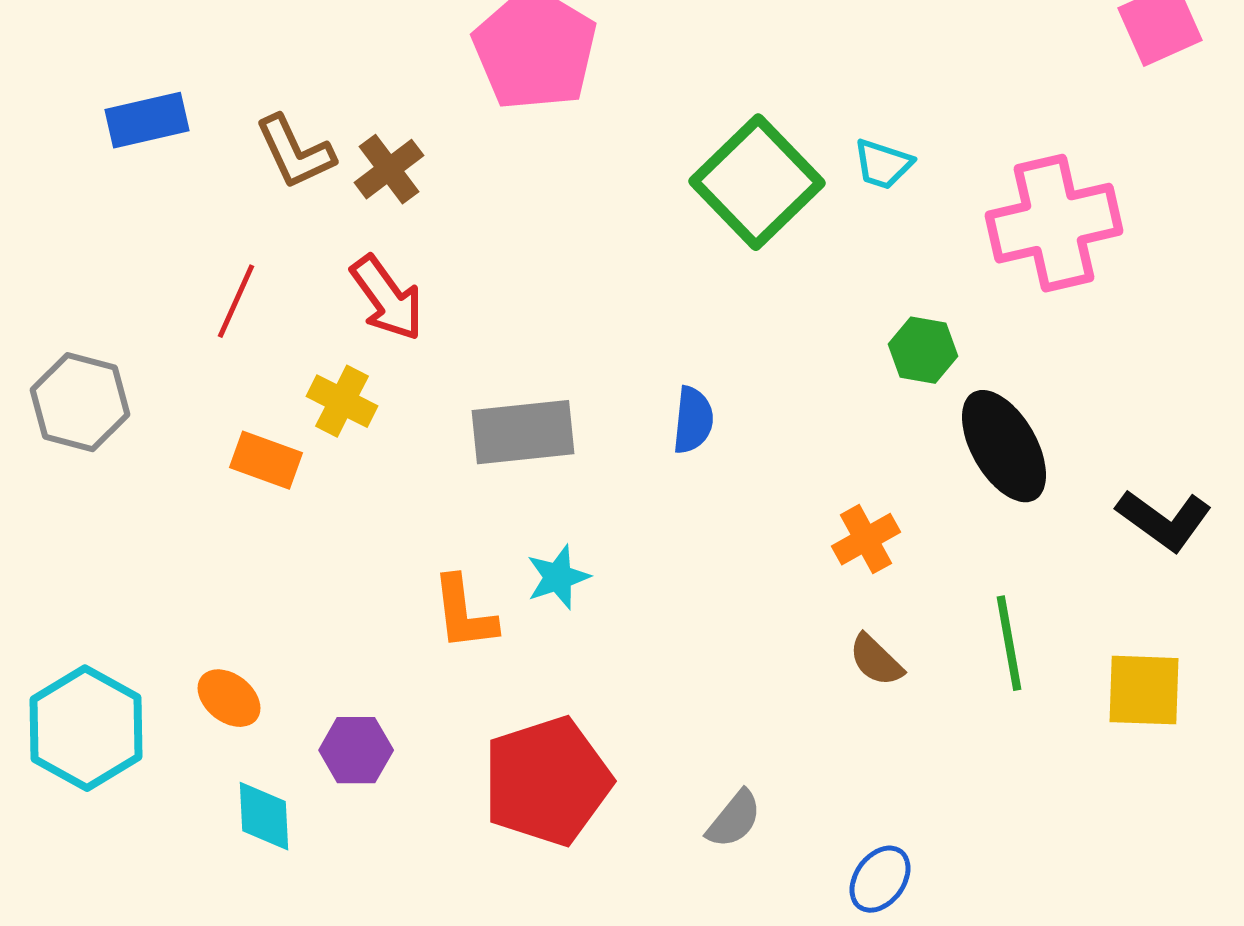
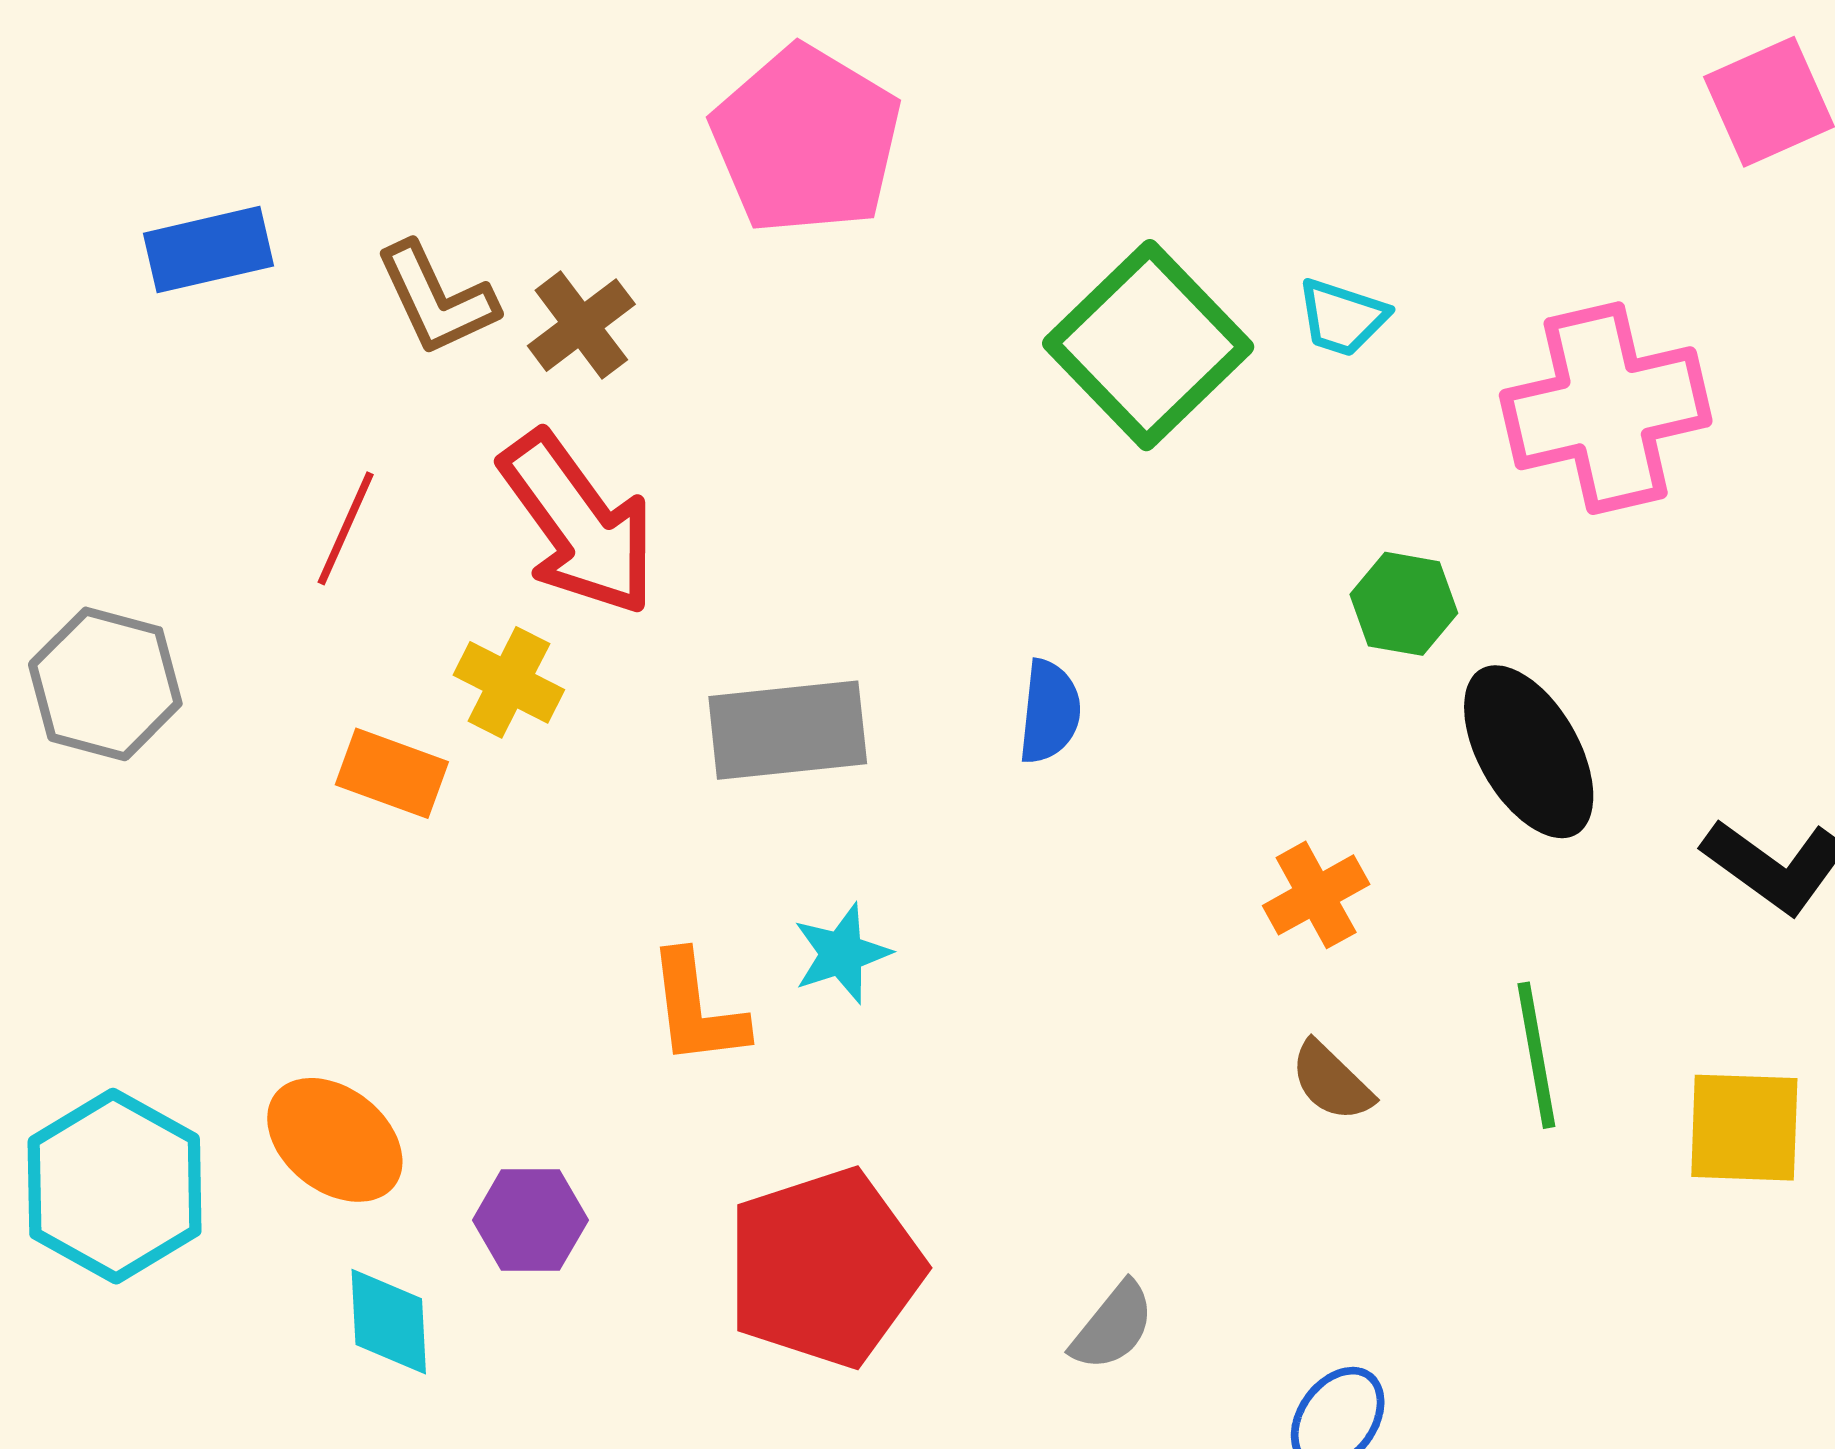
red arrow: (387, 298) -> (578, 524), size x1.4
orange ellipse: (229, 698) -> (335, 1140), size x1.4

